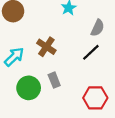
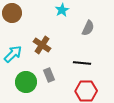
black line: (91, 52) -> (82, 63), moved, turned 48

